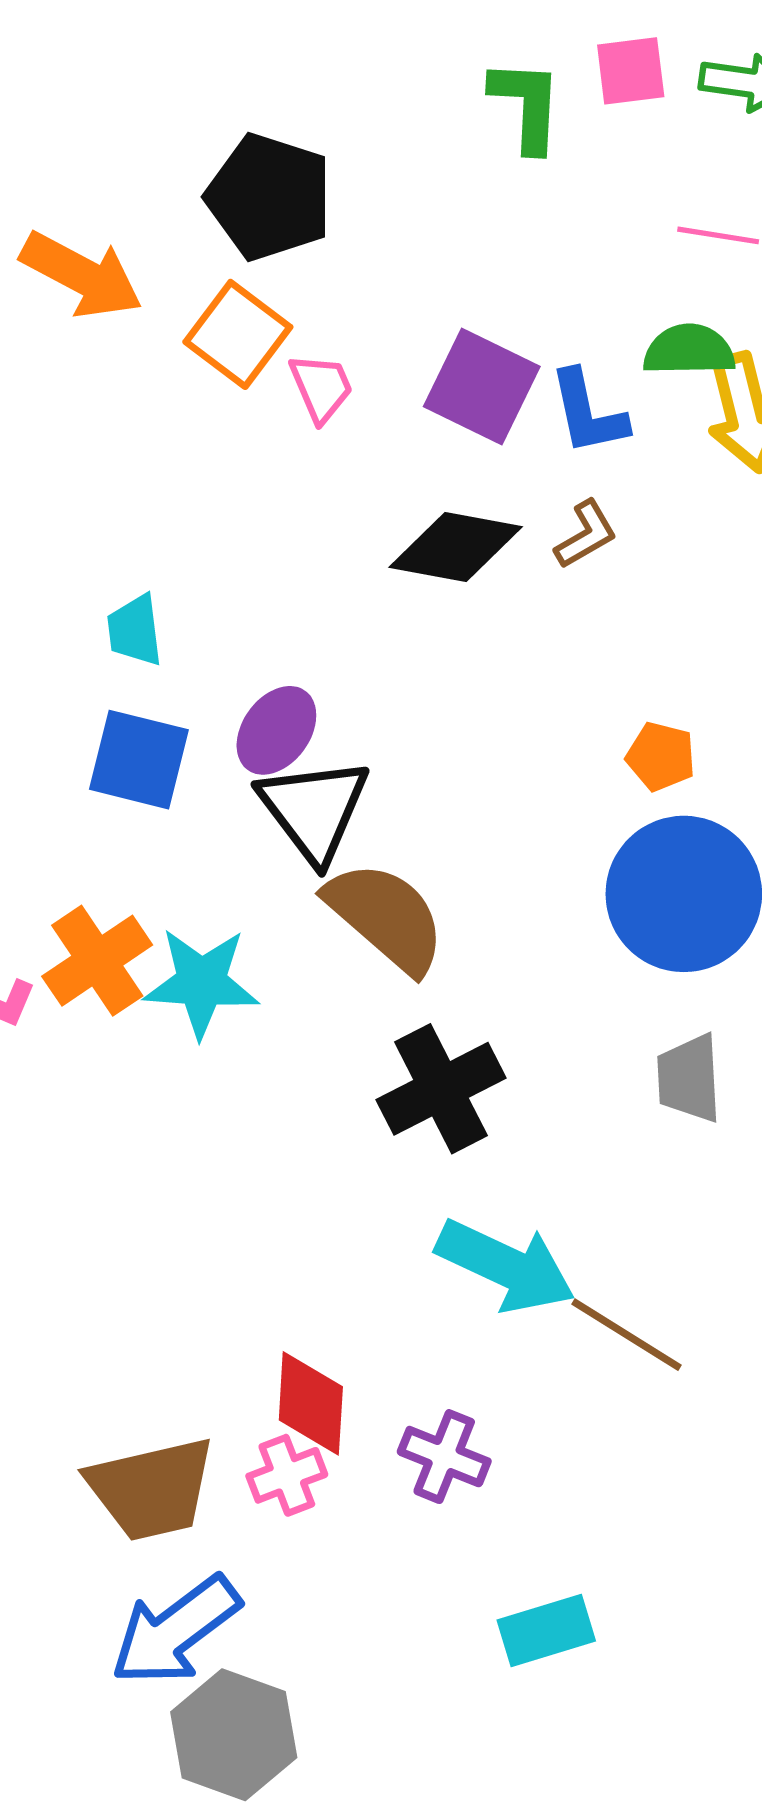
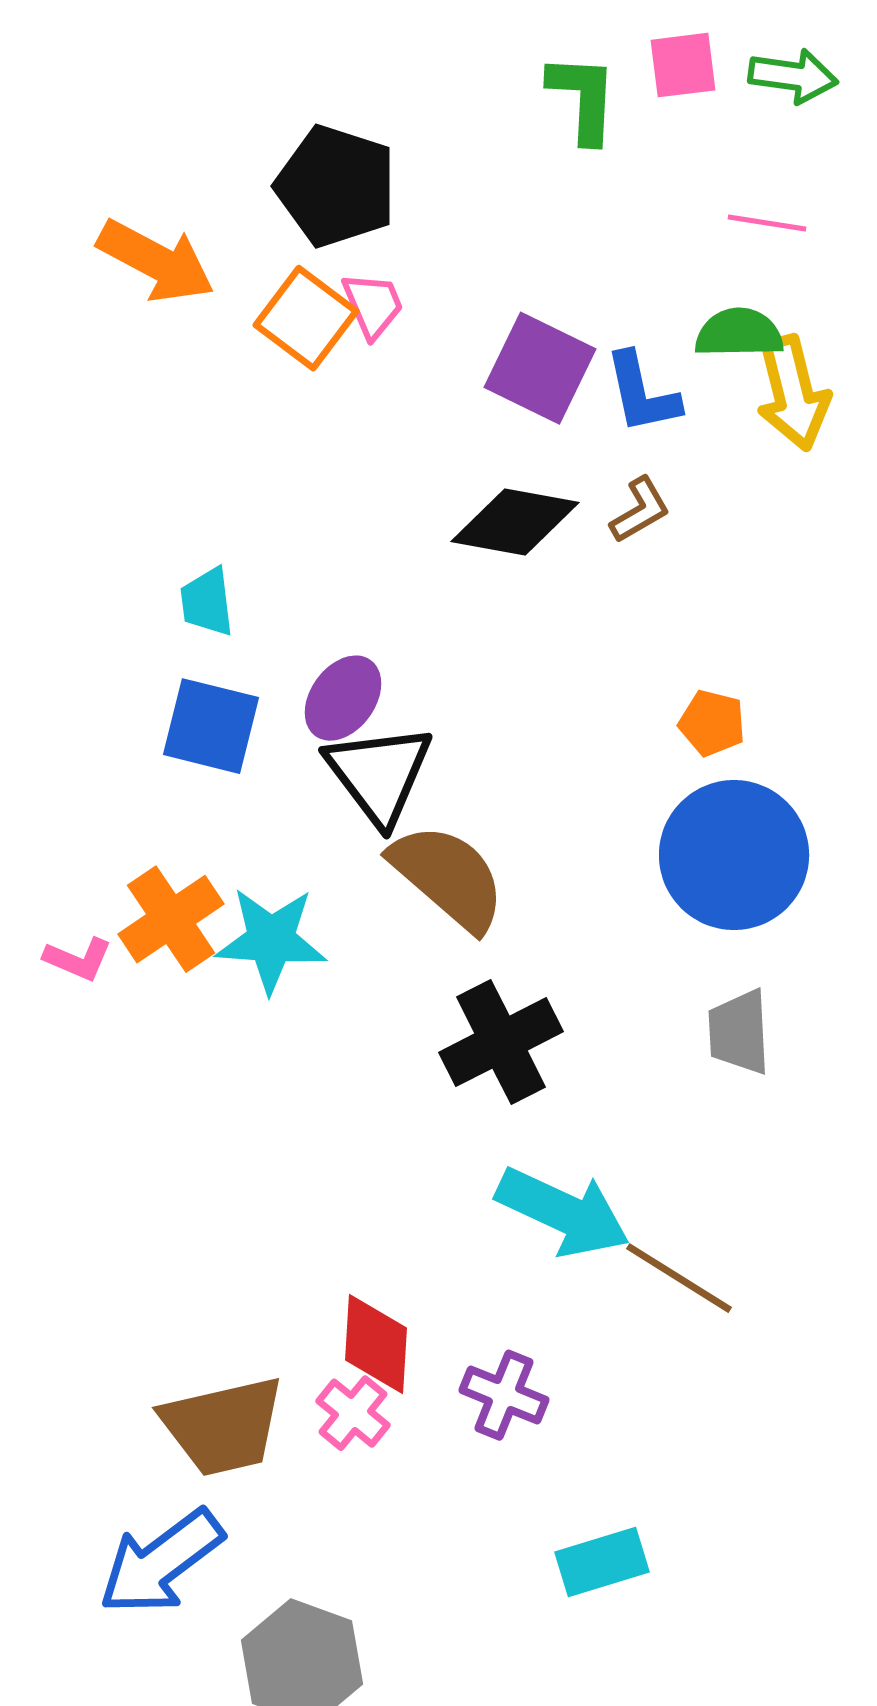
pink trapezoid: (321, 388) -> (373, 305), moved
pink cross: (287, 1475) -> (353, 1413), turned -30
blue arrow: (175, 1631) -> (161, 1562), moved

